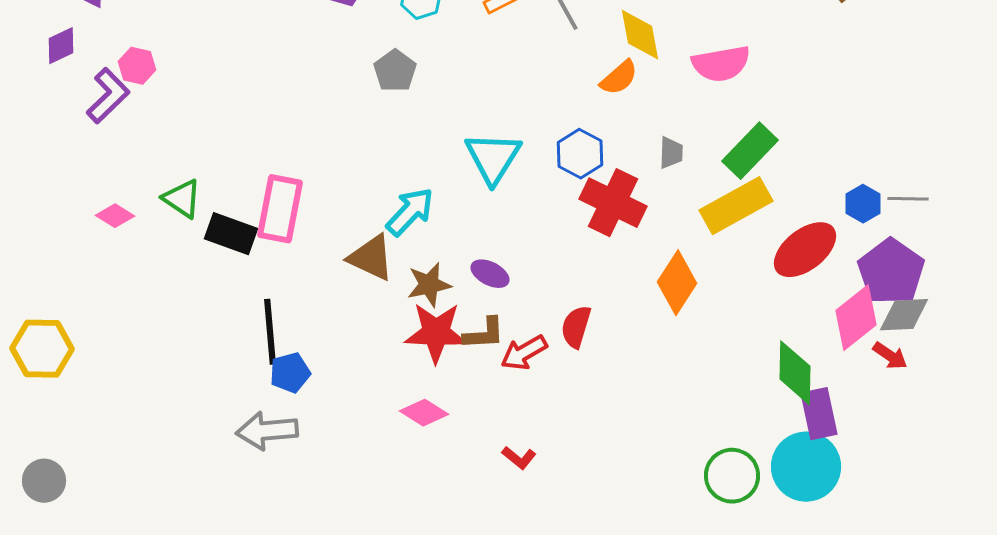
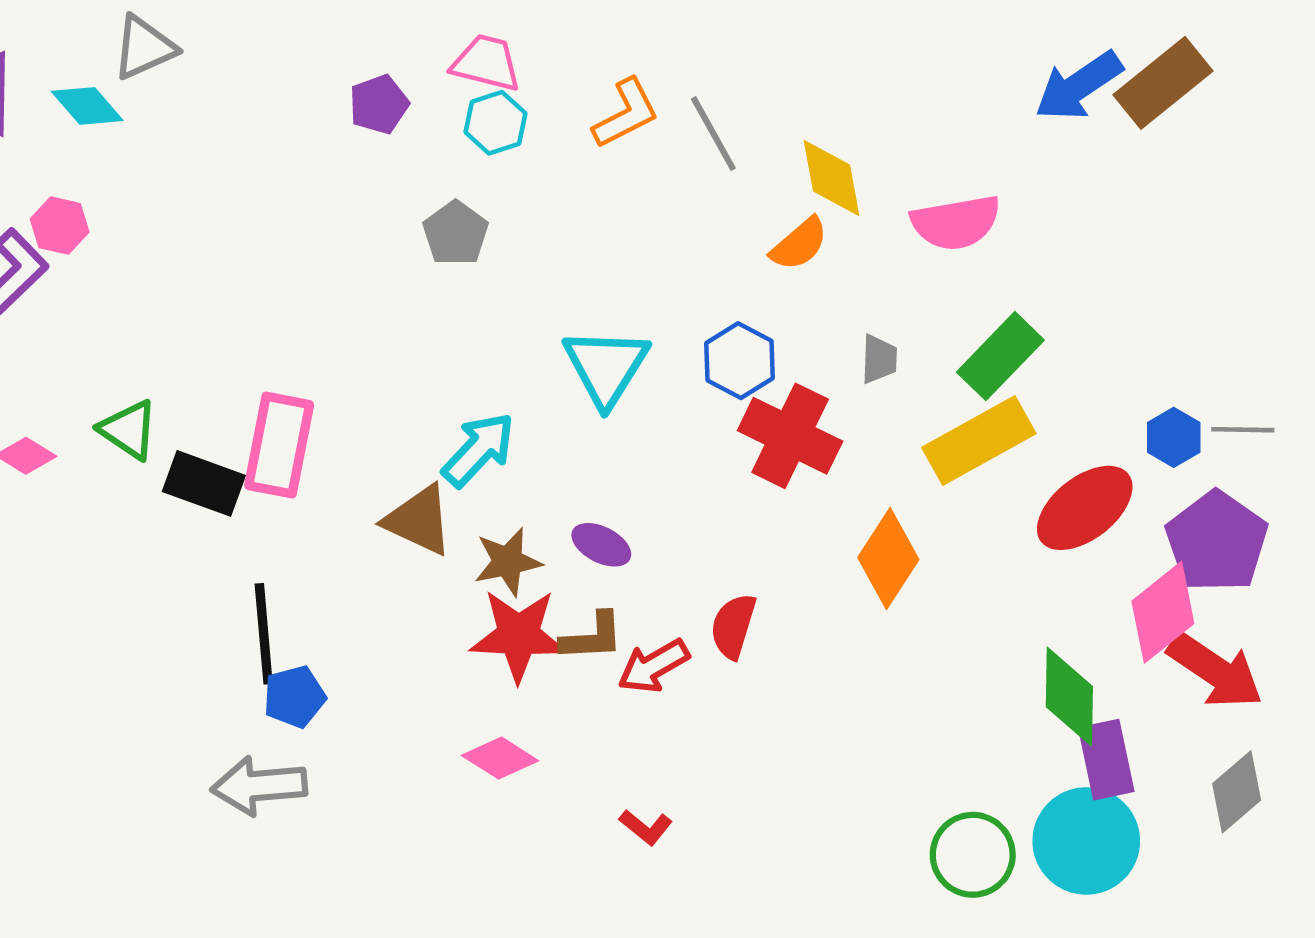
gray diamond: (904, 315) -> (1237, 792), moved, turned -38
red arrow: (890, 356) -> (1215, 671), size x1.8

